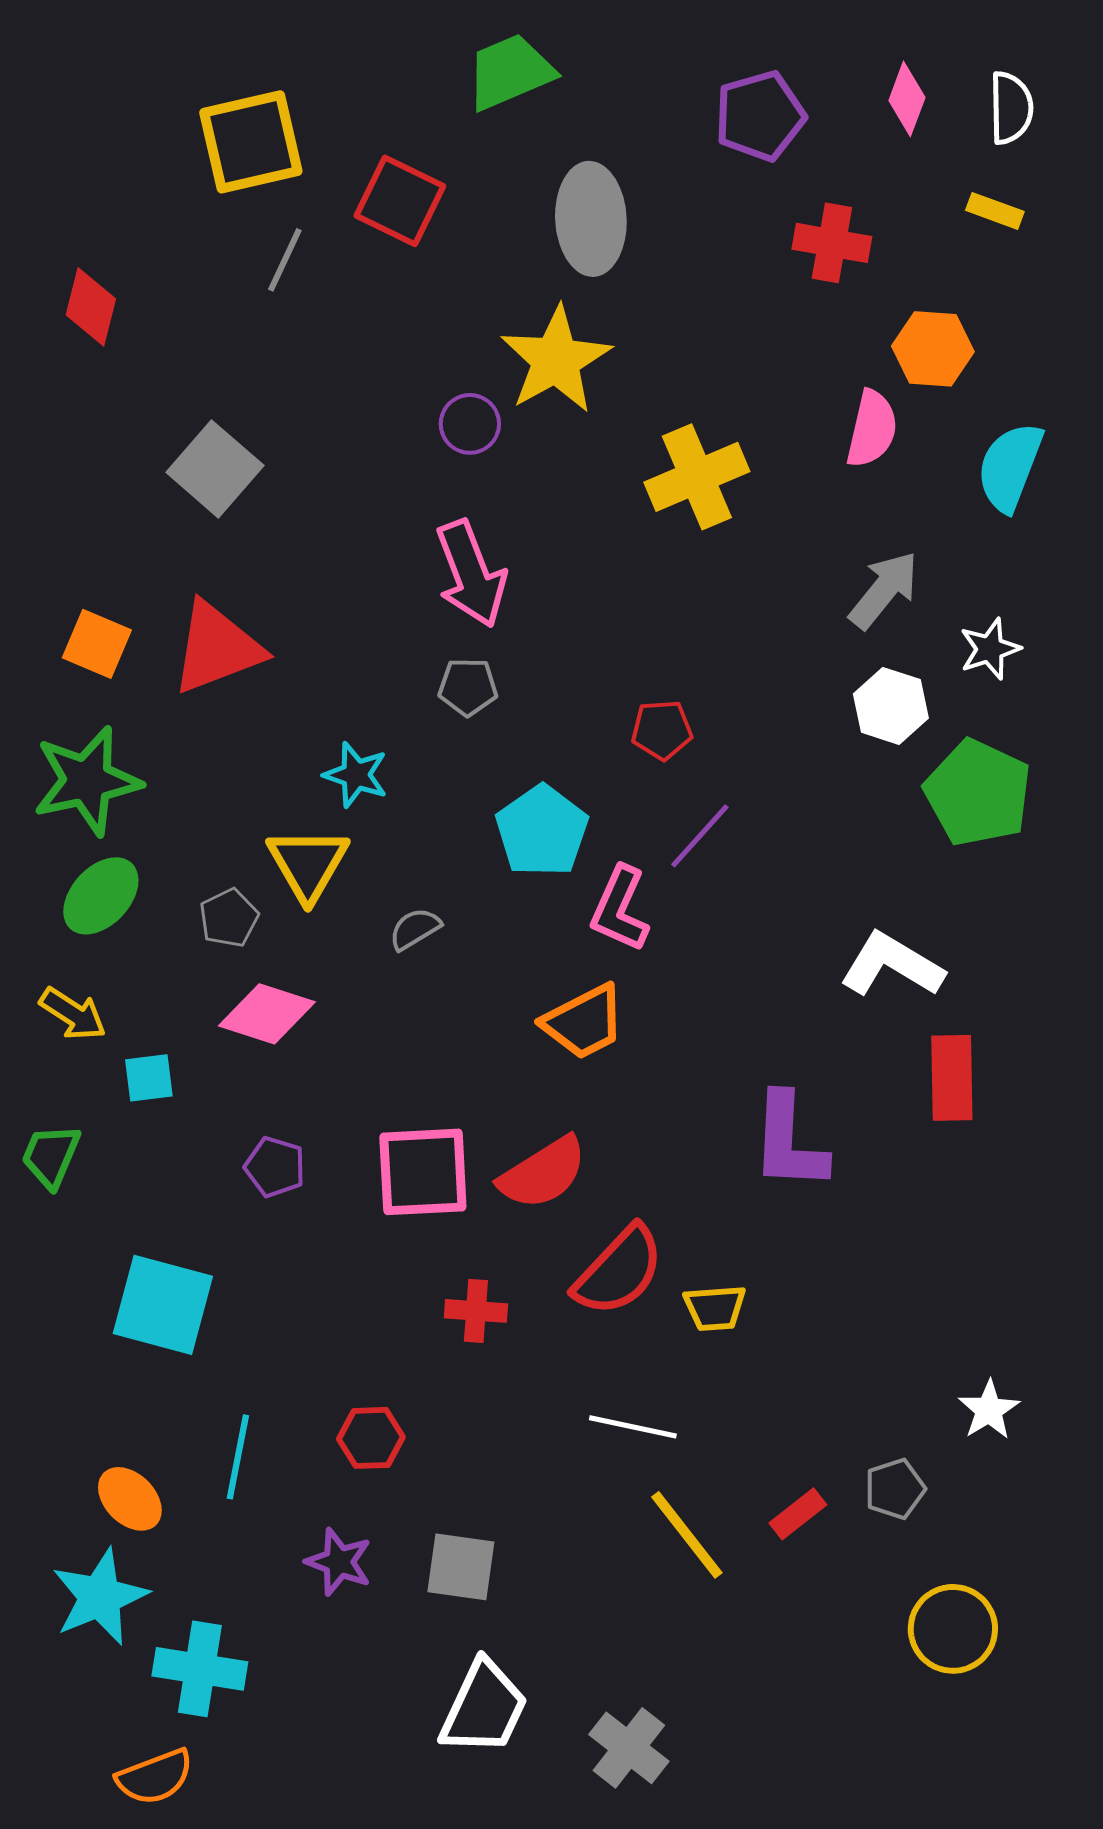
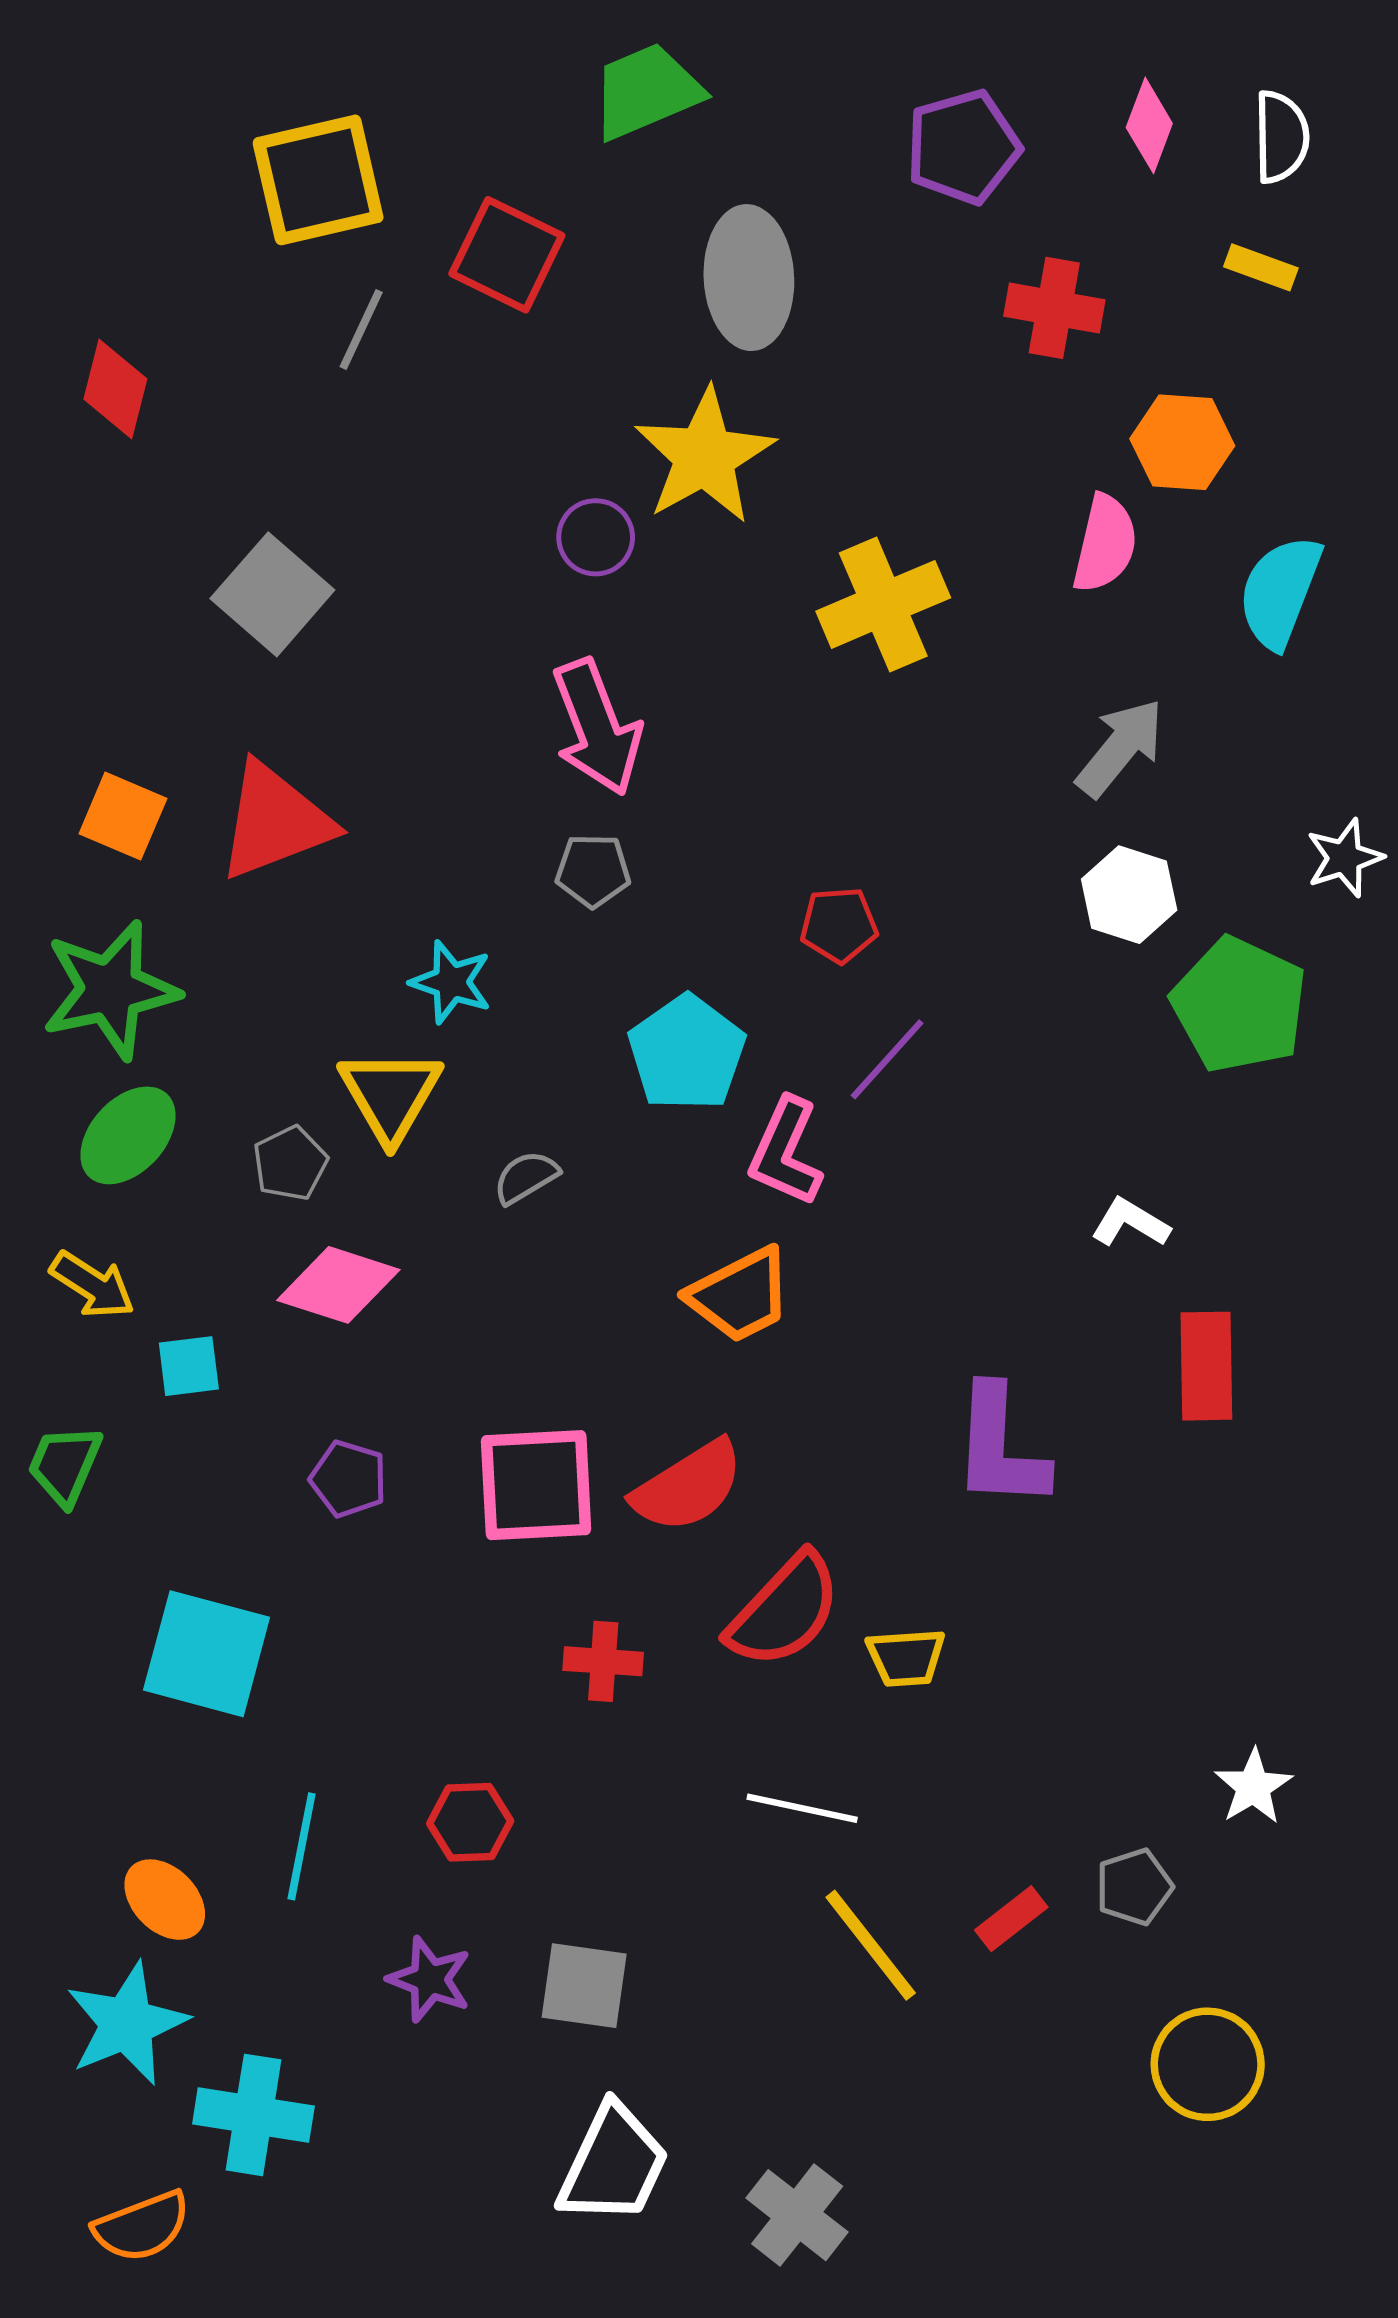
white star: (990, 649) -> (1344, 858), moved
white L-shape: (892, 965) -> (1130, 1223), size x0.6
orange semicircle: (155, 1777) -> (142, 2226), moved

